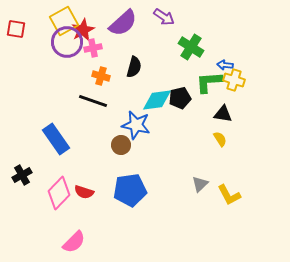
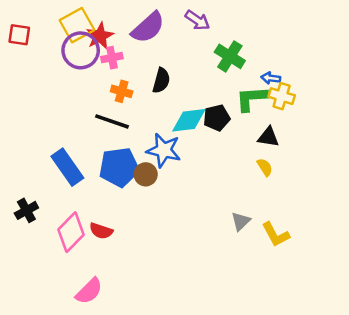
blue pentagon: (130, 190) -> (119, 167), moved

